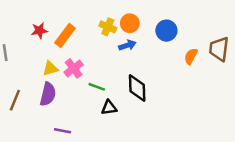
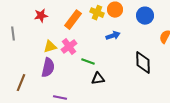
orange rectangle: (65, 35) -> (73, 20), moved
blue arrow: (127, 45) -> (113, 36), moved
black diamond: (137, 88) -> (143, 63), moved
brown line: (15, 100) -> (21, 83), moved

